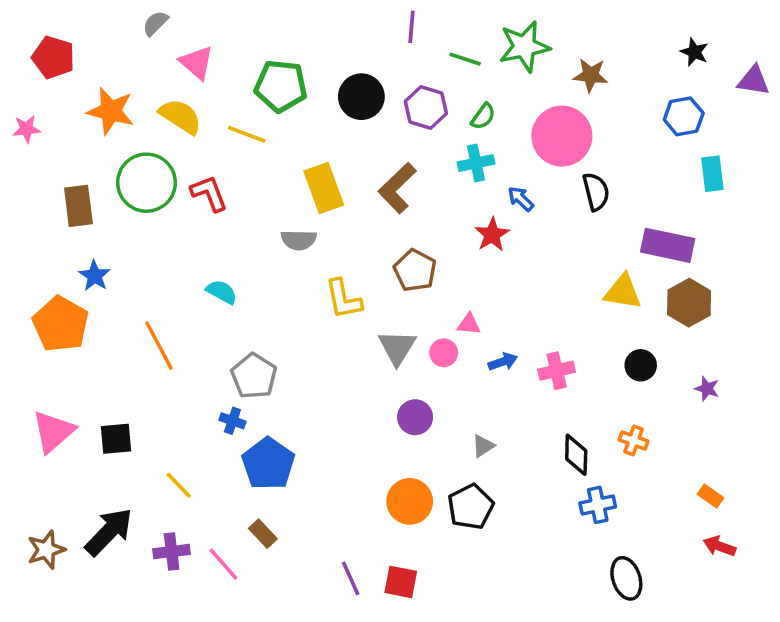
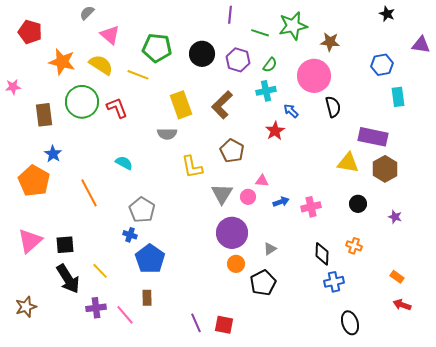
black star: (694, 52) -> (387, 14), moved
pink star: (27, 129) -> (13, 87), moved
purple circle: (415, 417) -> (232, 233), size x1.6
orange circle: (410, 501) -> (236, 264), moved, size x0.7
black arrow: (109, 532) -> (68, 279), moved, turned 104
brown rectangle: (263, 534) -> (147, 298), turned 42

